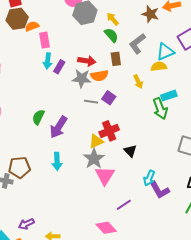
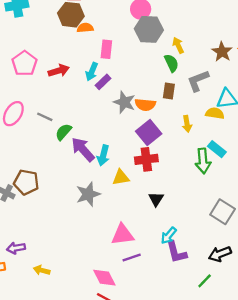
pink rectangle: (44, 40) -> (106, 49), moved
red arrow: (87, 61) -> (59, 71), moved, turned -42
cyan rectangle: (169, 96) -> (217, 149), turned 42
purple square: (109, 98) -> (149, 133), size x1.5
gray line: (91, 102) -> (45, 117), moved
purple arrow: (58, 127) -> (83, 149), turned 90
red cross: (109, 131) -> (146, 159), moved
gray star: (94, 159) -> (88, 194), moved
cyan arrow: (57, 161) -> (103, 155), moved
pink triangle: (105, 176) -> (123, 235), moved, turned 35

